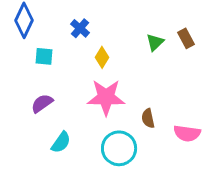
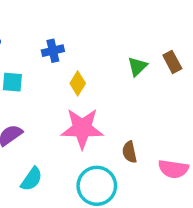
blue cross: (80, 28) -> (53, 51), turned 36

